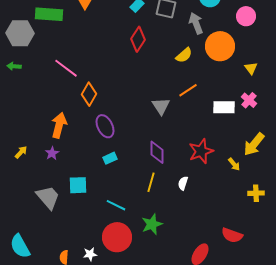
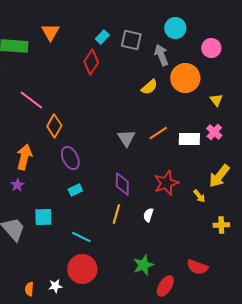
red diamond: (138, 39) -> (91, 62), moved
orange line: (188, 90) -> (158, 133), moved
green star: (152, 224) -> (143, 265), moved

